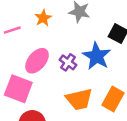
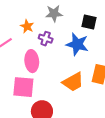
pink ellipse: (37, 61) -> (32, 61), turned -30
purple cross: (68, 62) -> (46, 39), moved

